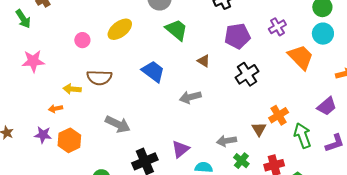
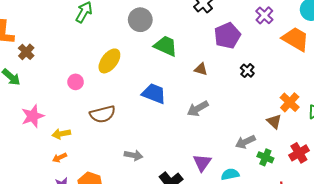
black cross: (247, 74) -> (247, 71), size x0.6
yellow arrow: (72, 89) -> (61, 134), moved
orange arrow: (56, 109) -> (60, 158), moved
gray arrow: (118, 124) -> (133, 155), size x0.7

